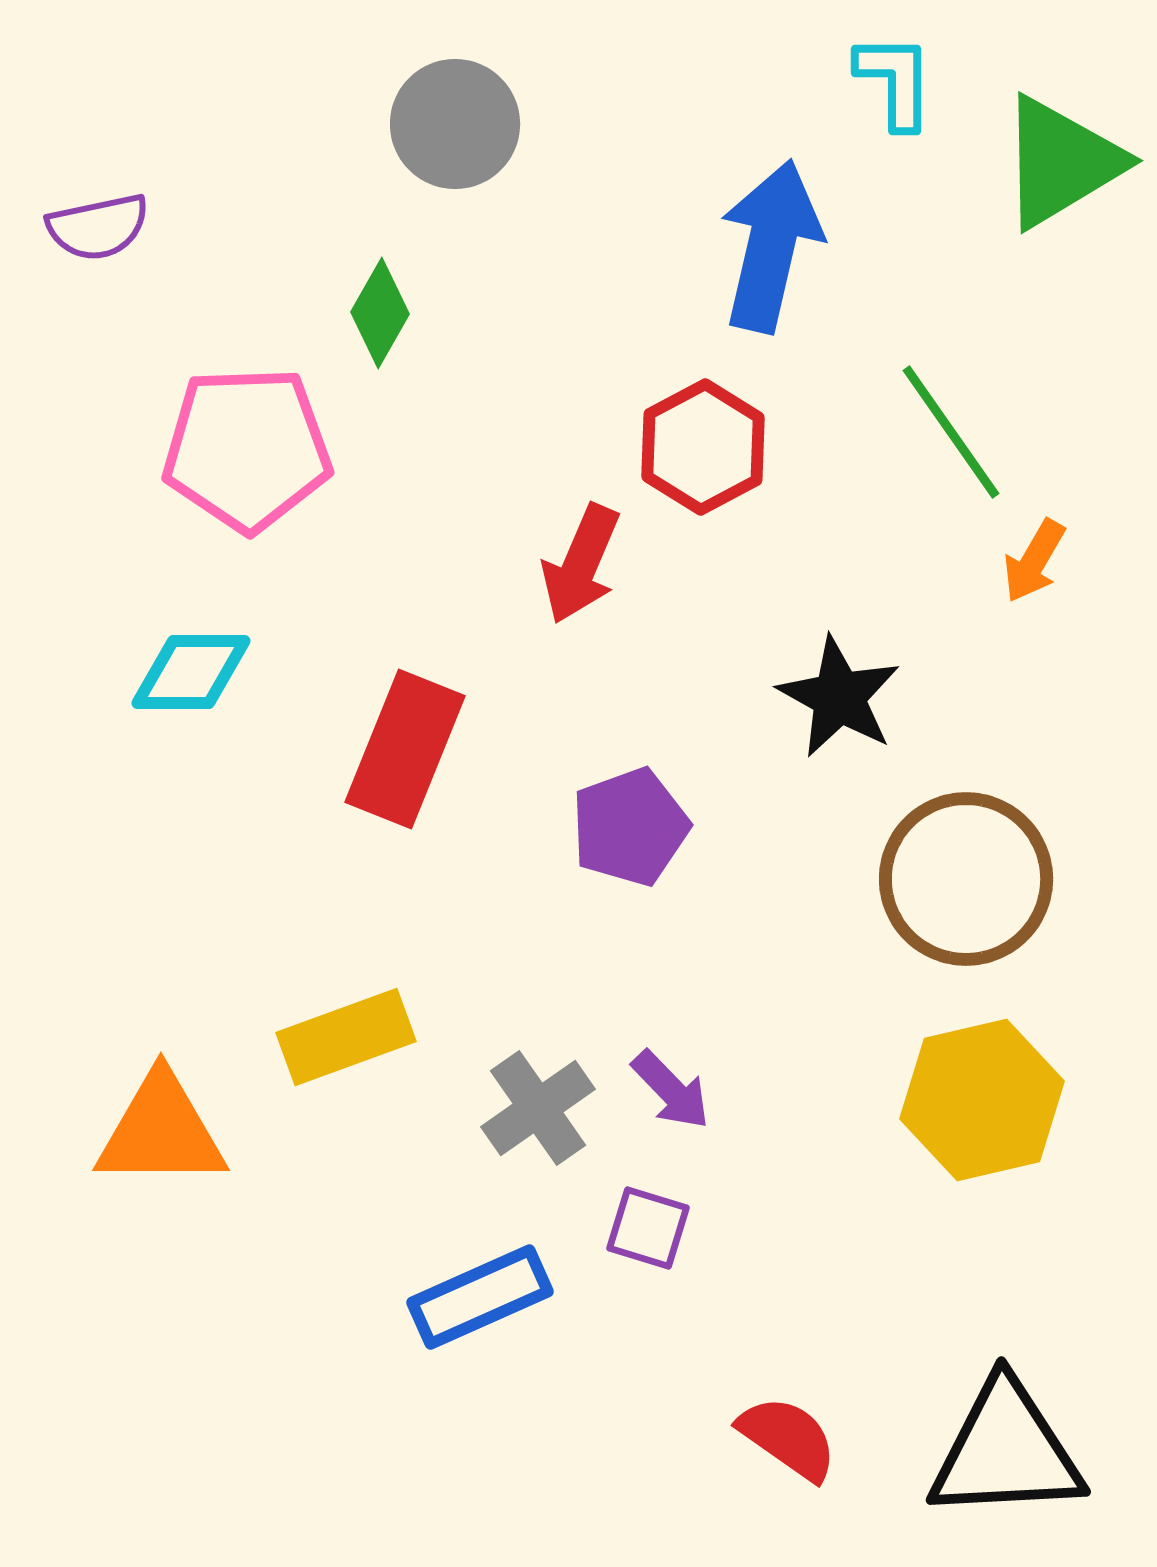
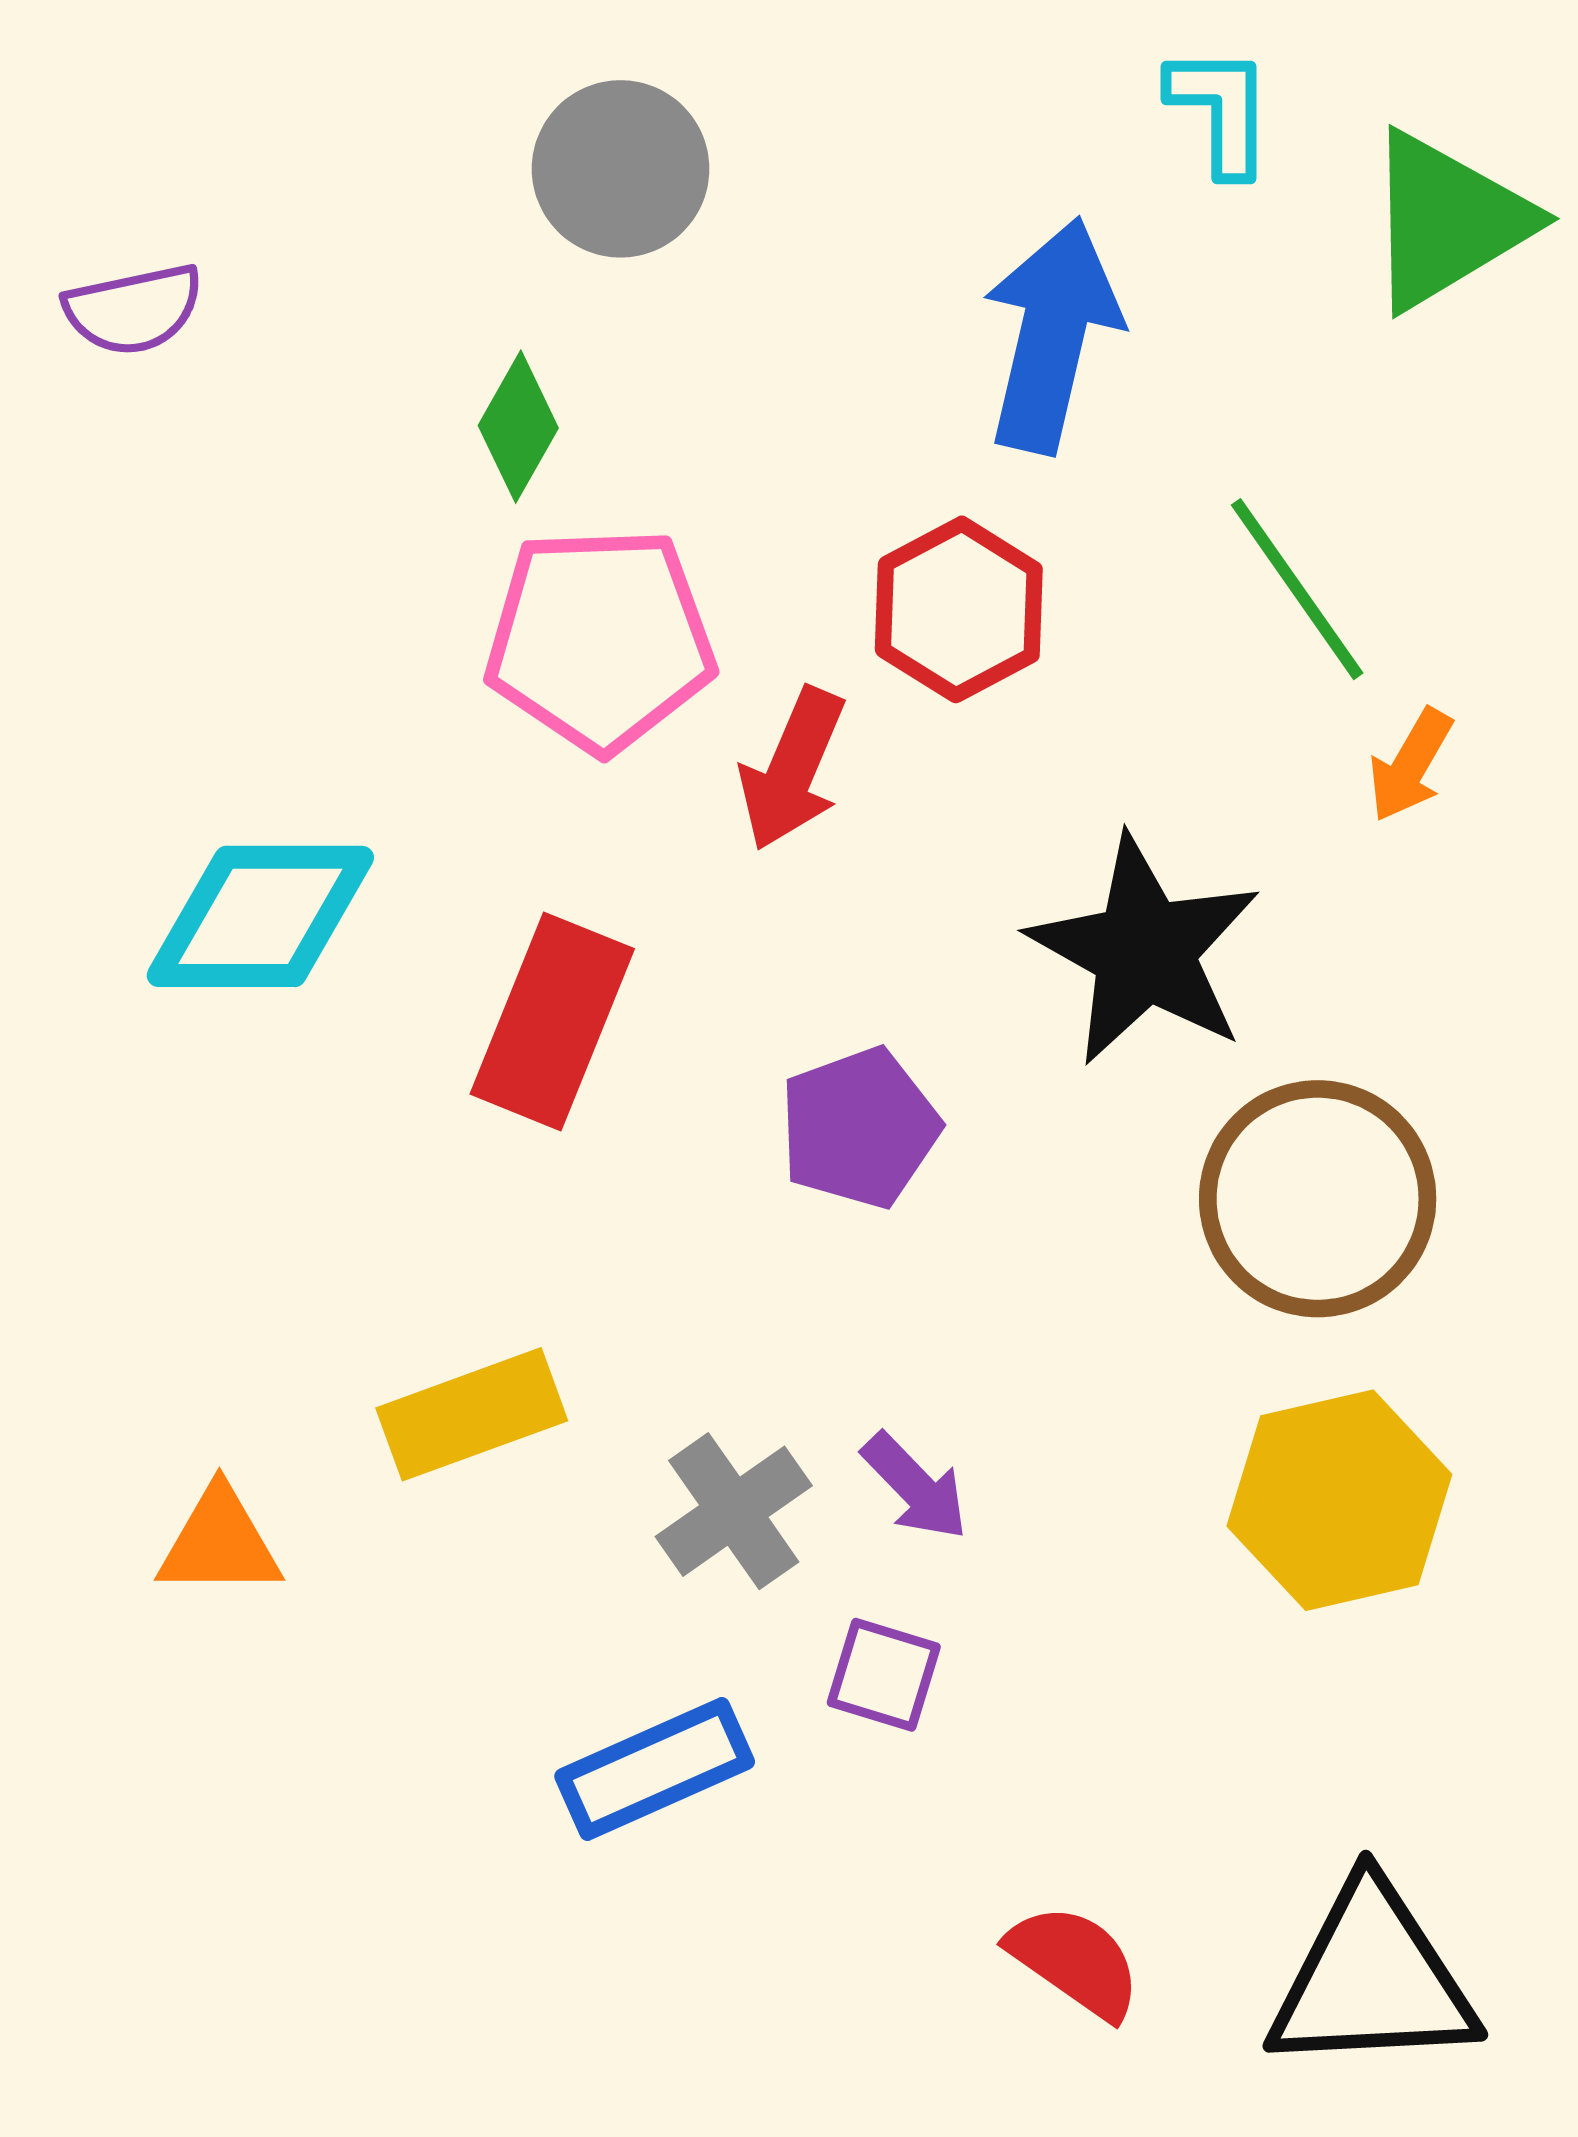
pink pentagon: (247, 449) -> (600, 639), moved
cyan diamond: (191, 672) -> (260, 916), size x1.4
black star: (839, 697) -> (1144, 951), size x1.4
orange triangle: (161, 1131) -> (219, 1543), size x0.7

